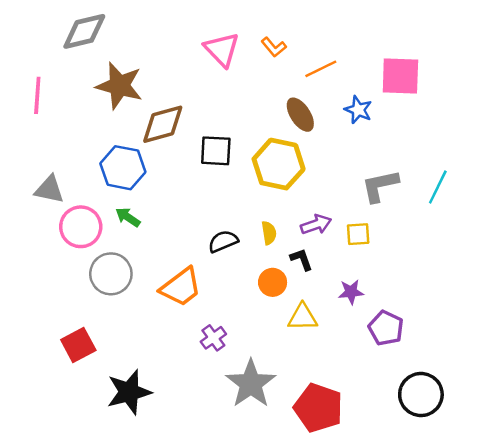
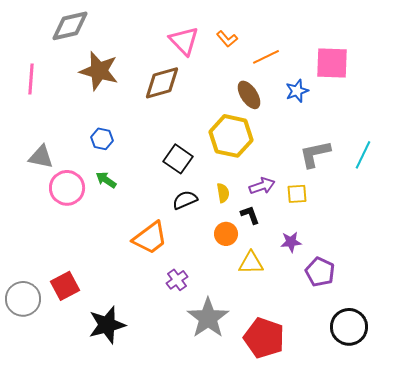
blue star: (358, 110) -> (297, 91), turned 30
brown diamond: (163, 124) -> (162, 83), moved
black square: (216, 151) -> (178, 159), moved, turned 32
blue hexagon: (123, 168) -> (102, 139), size x0.6
gray circle: (111, 274) -> (23, 299), moved

